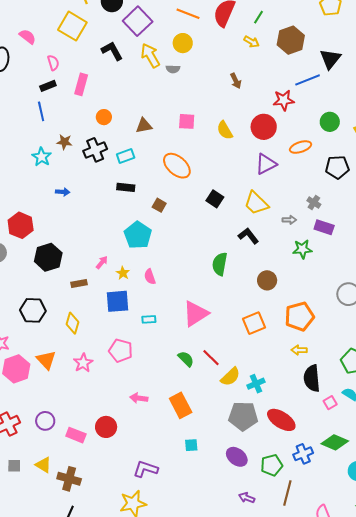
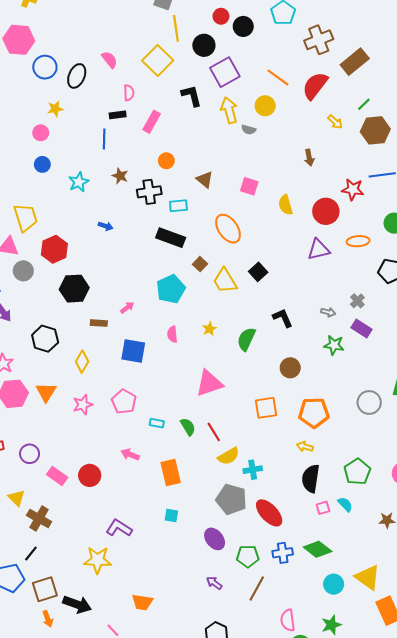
green line: (259, 17) -> (364, 104), moved
brown triangle: (144, 126) -> (205, 180), turned 36
cyan star: (42, 157) -> (79, 182), moved
black rectangle: (126, 187) -> (171, 238), size x1.5
yellow trapezoid: (256, 203) -> (225, 281), moved
yellow star: (123, 273) -> (209, 329), moved
cyan rectangle: (149, 319) -> (157, 423), moved

